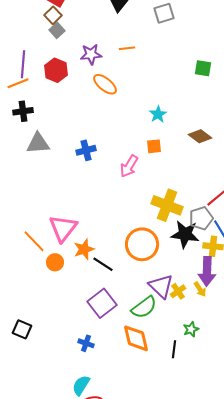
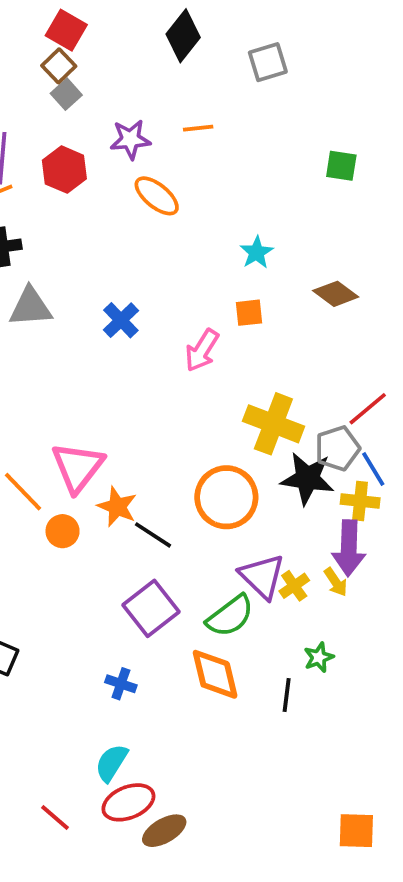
blue cross: (86, 150) -> (121, 320), turned -30
orange star: (84, 249) -> (117, 507), turned -30

